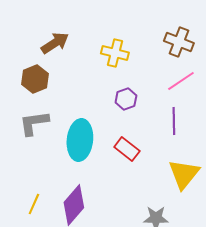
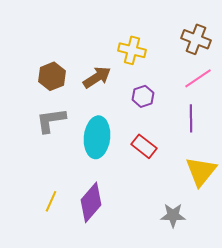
brown arrow: (55, 43) -> (97, 77), moved

